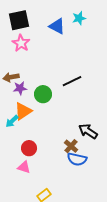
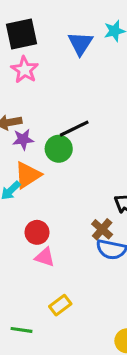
blue triangle: (57, 26) -> (80, 43), turned 36
black line: (72, 81) -> (74, 129), moved
pink triangle: (24, 167) -> (45, 257), moved

